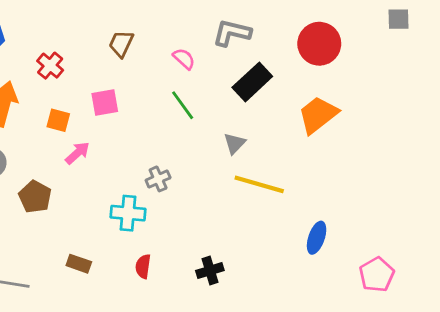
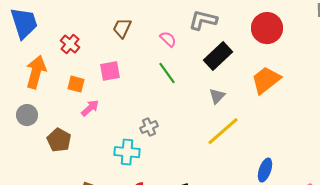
gray triangle: (235, 143) -> (217, 96), moved
yellow line: (259, 184) -> (223, 131), turned -57

